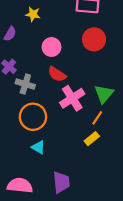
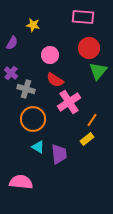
green triangle: (104, 94) -> (98, 71), moved
purple trapezoid: (61, 182) -> (59, 154), moved

